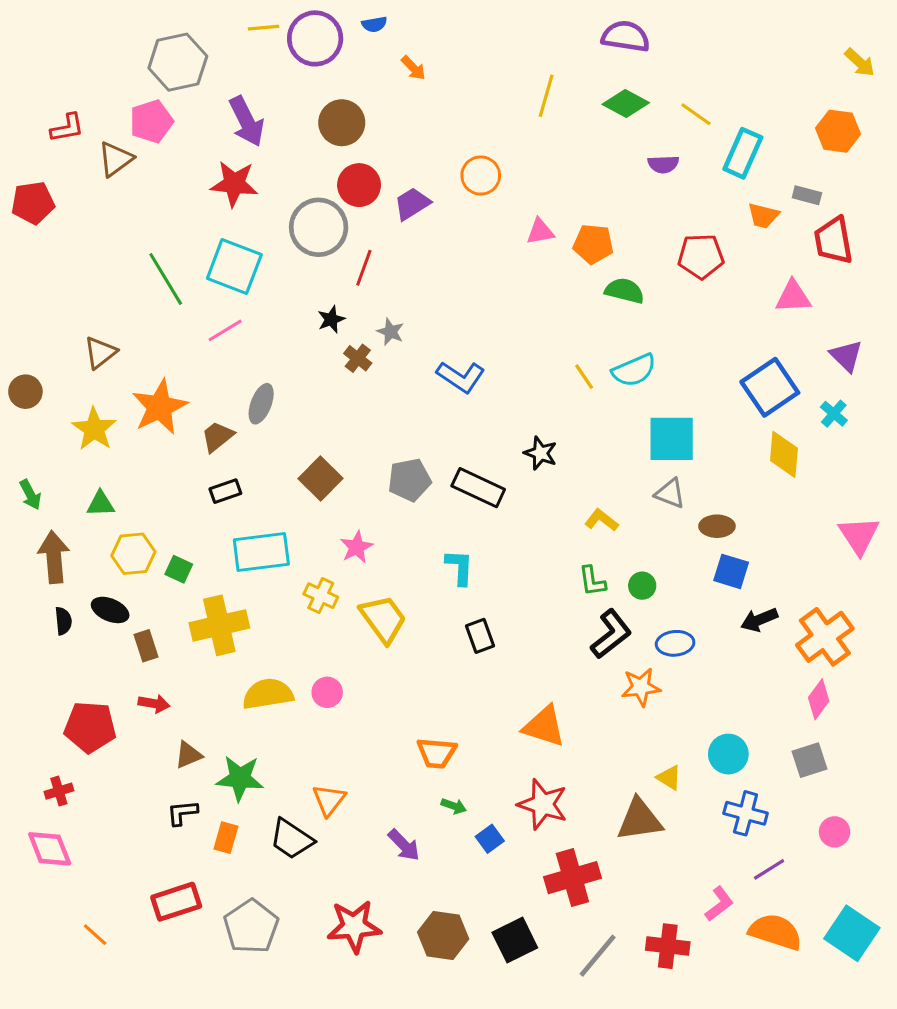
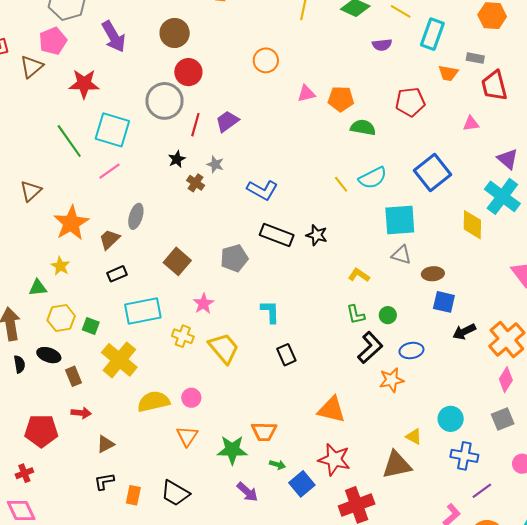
red star: (234, 184) -> (84, 84), moved
purple trapezoid: (412, 204) -> (227, 121), moved
pink triangle: (793, 297) -> (471, 124), size x0.7
blue square: (770, 387) -> (432, 172), moved
cyan cross: (834, 414) -> (502, 196), size x2.0
yellow star: (94, 429) -> (60, 266), moved, size x0.7
black rectangle: (478, 488) -> (277, 235), moved
yellow cross: (219, 625) -> (119, 360), turned -33
green star: (240, 778) -> (232, 450), moved
orange triangle: (329, 800) -> (187, 436), moved
blue square: (490, 839) -> (302, 484), size x1.4

